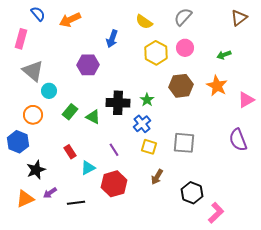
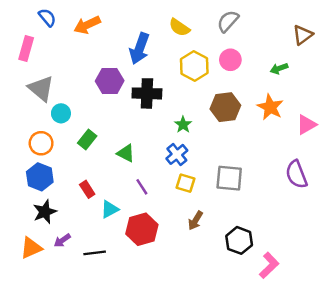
brown triangle: (239, 18) -> (303, 35), moved
blue arrow: (112, 39) -> (139, 49), size x1.4
black cross: (118, 103) -> (147, 93), moved
green triangle: (93, 117) -> (126, 153), moved
blue hexagon: (18, 142) -> (40, 177), moved

